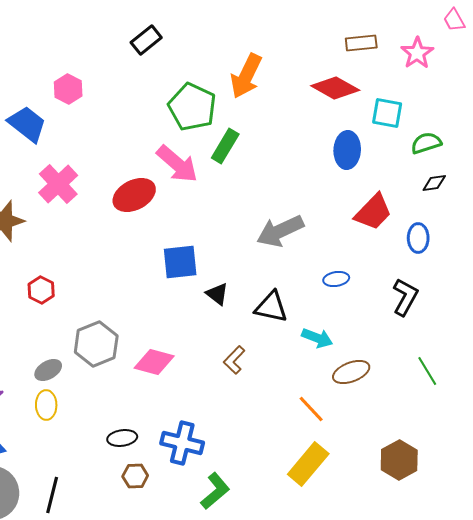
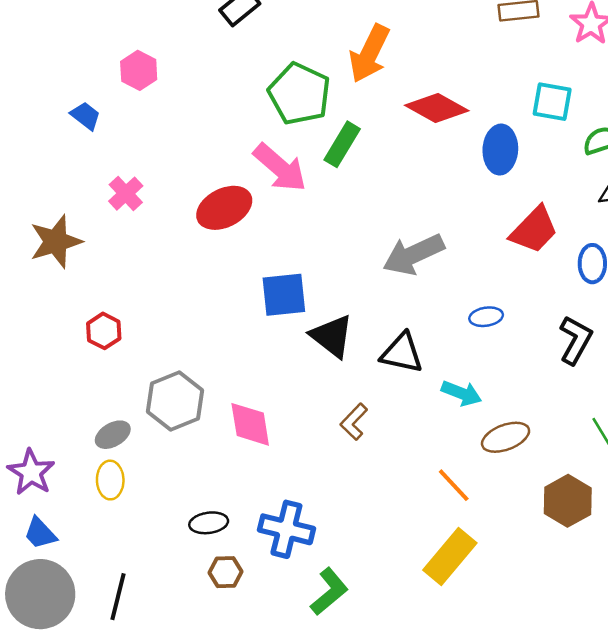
red diamond: (335, 88) -> (437, 108), moved
blue trapezoid: (27, 124) -> (86, 116), size x0.6
pink cross: (58, 184) -> (126, 194), size x0.7
black triangle: (217, 294) -> (332, 336), size x1.5
pink diamond: (154, 362) -> (250, 424), turned 66
brown hexagon: (399, 460) -> (568, 501), moved

